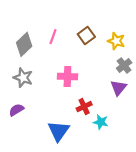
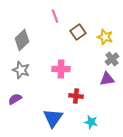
pink line: (53, 37) -> (55, 16), moved, turned -40
purple triangle: (118, 88) -> (107, 79), turned 42
red cross: (84, 107) -> (76, 96), turned 32
cyan star: (101, 122) -> (91, 122), moved

